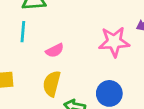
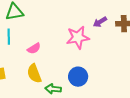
yellow semicircle: (52, 84) -> (34, 74), turned -30

